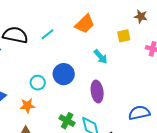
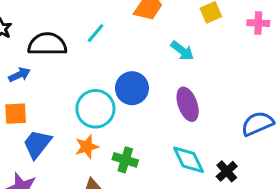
cyan circle: (38, 83) -> (95, 109), size x1.6
green cross: (67, 121) -> (125, 160), moved

